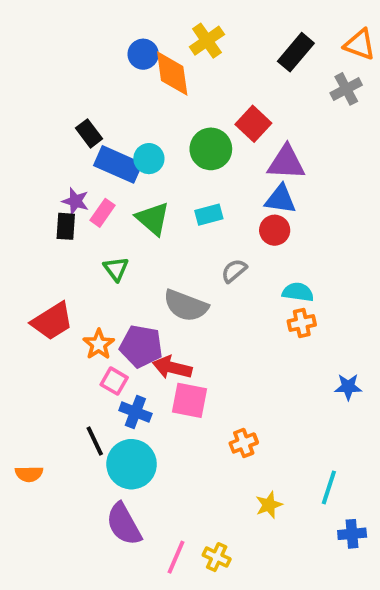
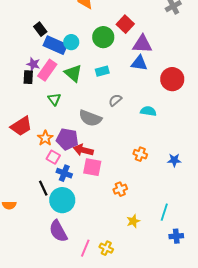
pink rectangle: (103, 213) -> (47, 70), size x1.5
red circle: (275, 230) -> (172, 79), moved, size x1.5
orange cross: (302, 323) -> (140, 154), moved, turned 32

